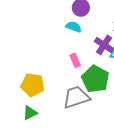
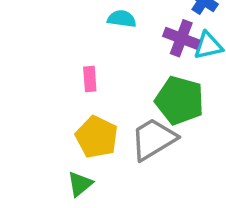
pink rectangle: (75, 60) -> (90, 79), moved, turned 32
yellow pentagon: (33, 85) -> (97, 137), moved, turned 30

